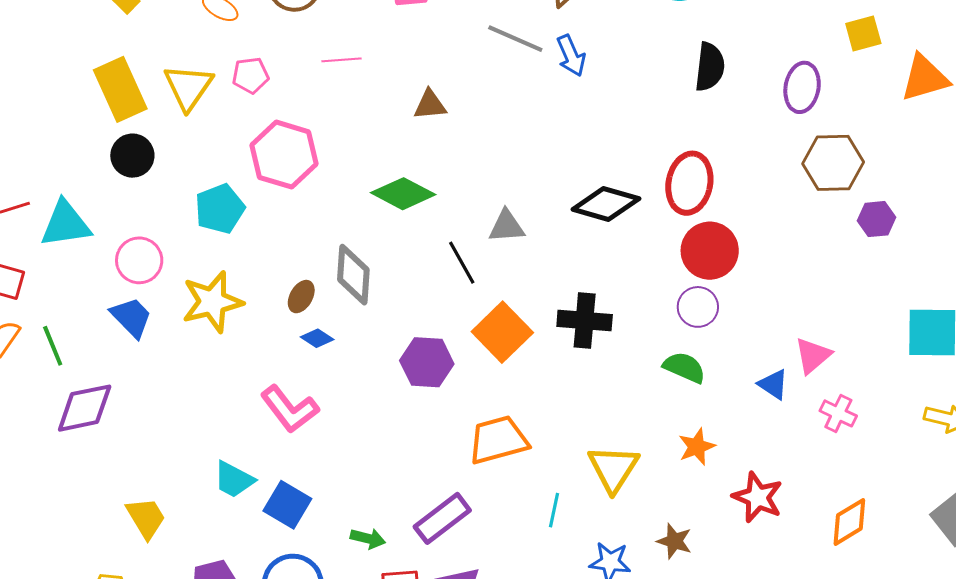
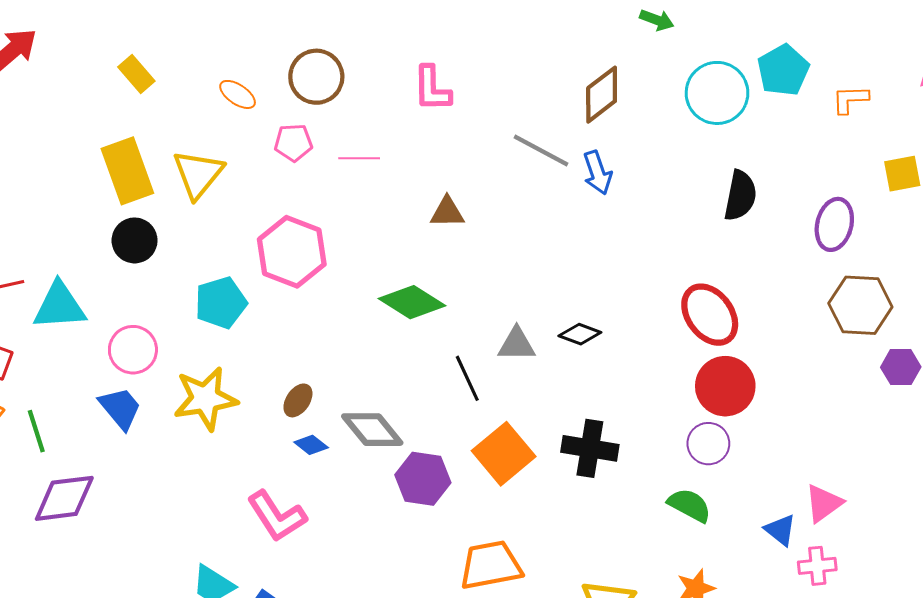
pink pentagon: (251, 75) -> (293, 143), moved
red ellipse: (689, 183) -> (710, 315), turned -52
black diamond: (606, 204) -> (580, 334), moved, size x0.6
gray diamond: (353, 275) -> (372, 430), moved, turned -48
pink cross: (838, 413) -> (817, 566), moved, turned -36

